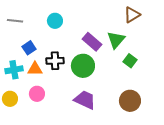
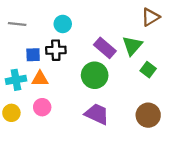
blue square: (29, 48) -> (33, 55), turned 32
black cross: (55, 61) -> (56, 50), moved

